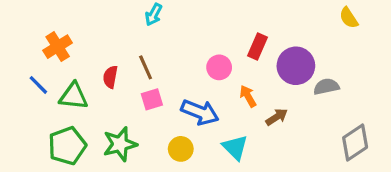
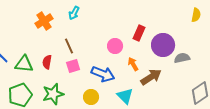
yellow semicircle: (349, 18) -> (196, 15), turned -136
orange cross: (58, 47) -> (44, 21), moved
red semicircle: (110, 77) -> (47, 62), moved
brown arrow: (277, 117) -> (151, 77), size x1.5

